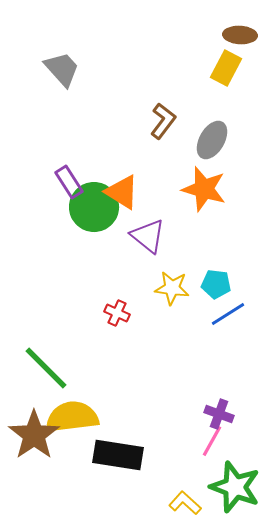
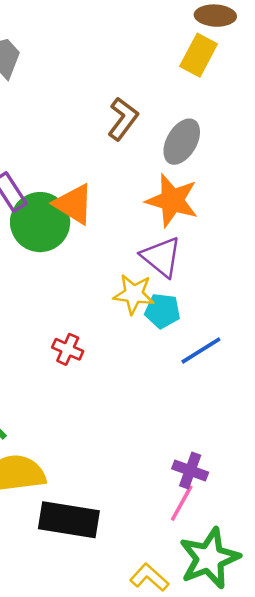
purple triangle: (148, 236) -> (161, 257), moved
cyan pentagon: (216, 284) -> (163, 311), moved
yellow star: (172, 288) -> (134, 294), moved
green star: (235, 487) -> (209, 558), turned 30

